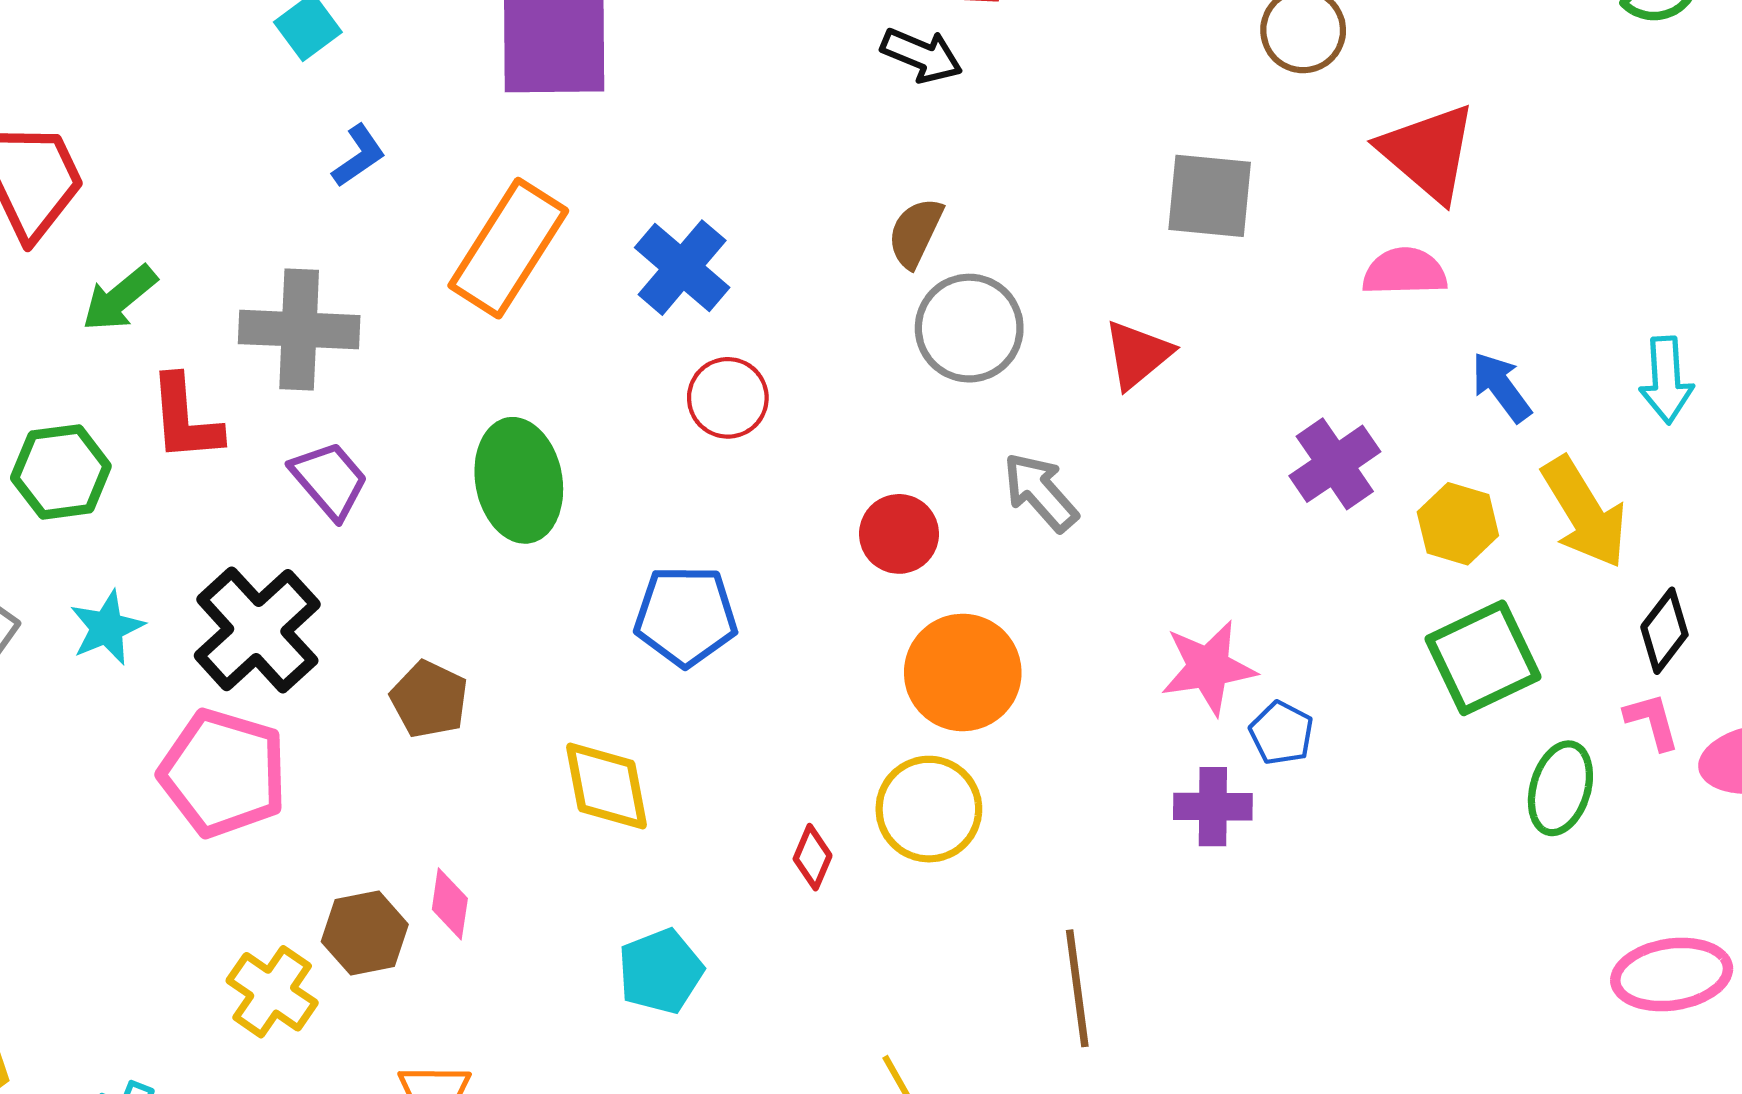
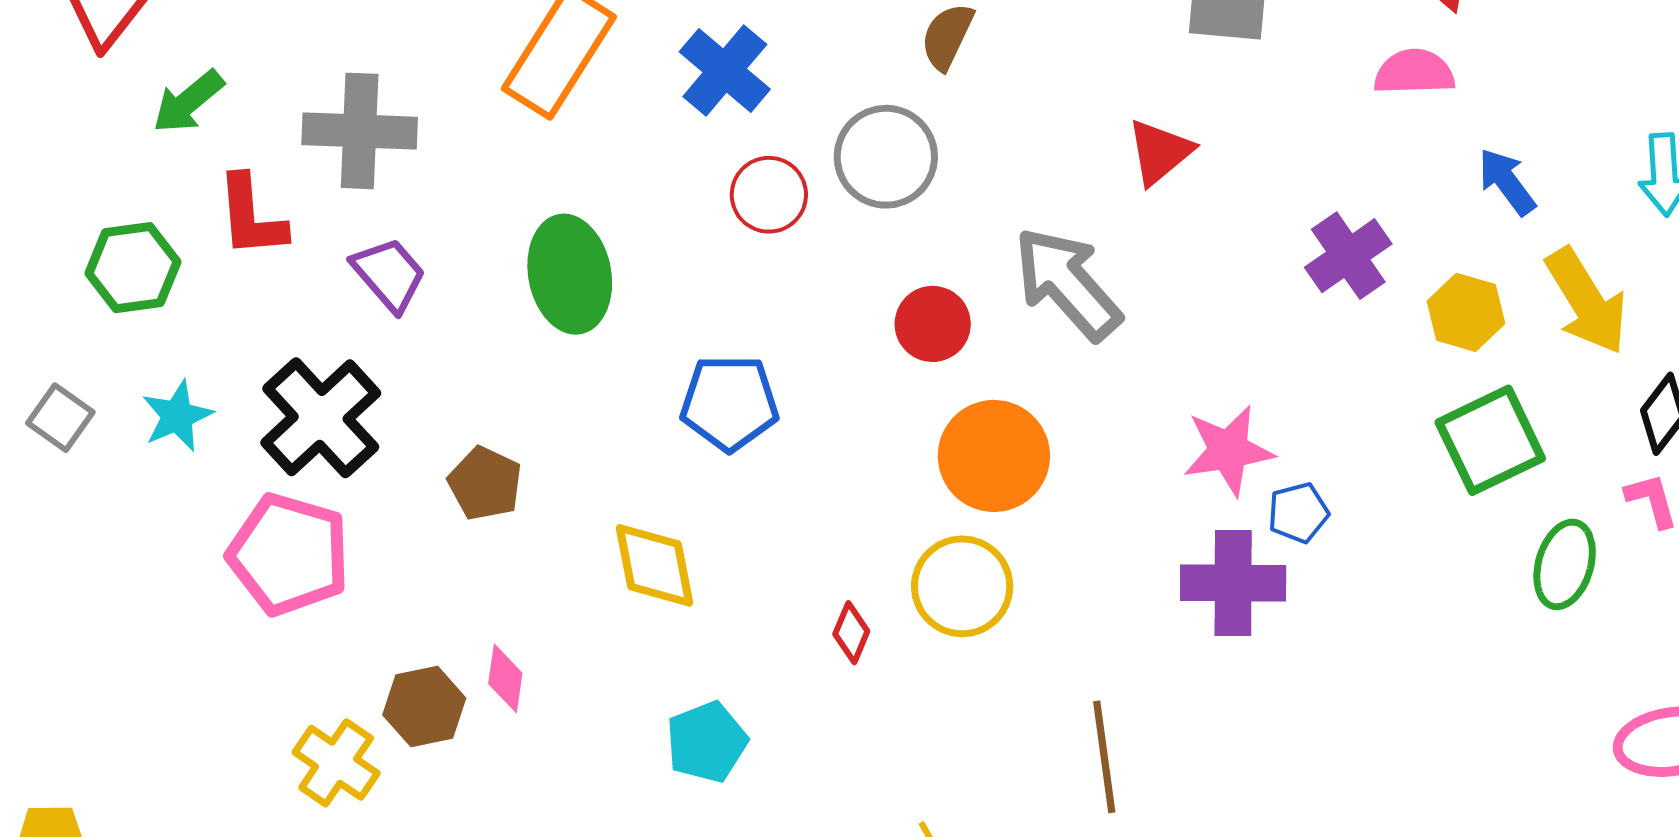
gray circle: (969, 328) -> (886, 157), moved
gray arrow: (1040, 492) -> (1067, 284), size x1.5
blue pentagon: (1281, 733) -> (1298, 513), turned 30
purple cross: (1213, 807) -> (1233, 583), size x1.4

